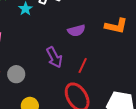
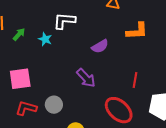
red line: (83, 65) -> (135, 80), moved

